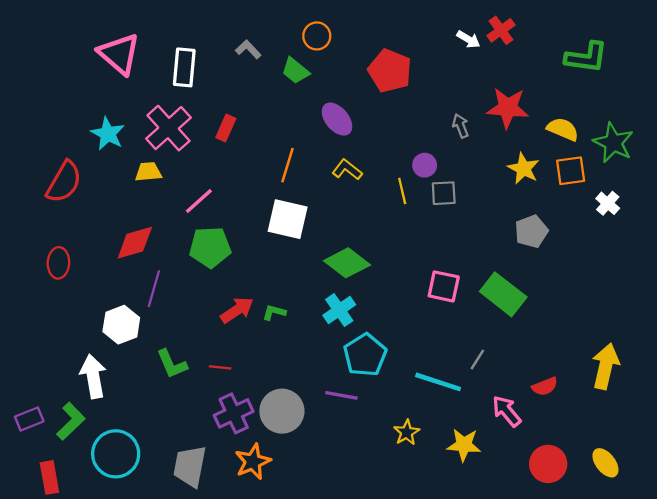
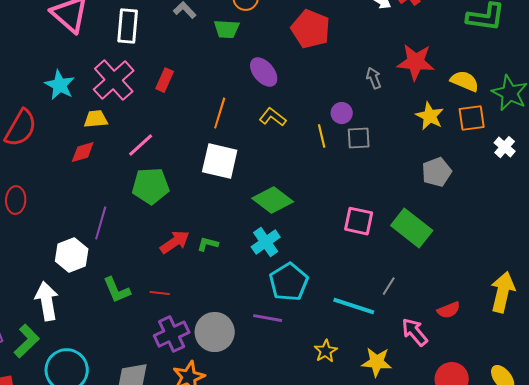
green trapezoid: (295, 71) -> (227, 29), turned -36
red diamond: (135, 243) -> (83, 152), moved, size x0.7

